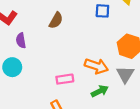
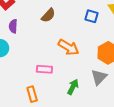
orange arrow: (96, 66) -> (69, 47), moved
green arrow: (100, 91) -> (73, 87), turned -49

